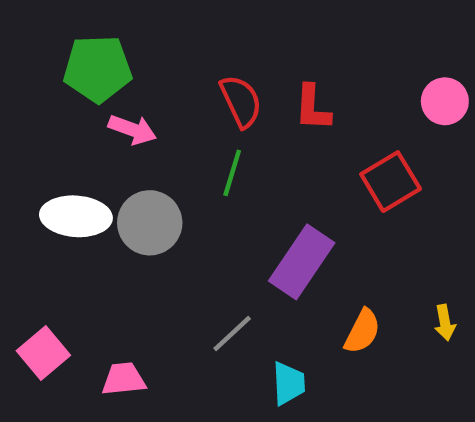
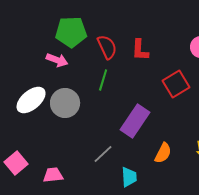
green pentagon: (98, 69) -> (71, 32), moved
white ellipse: (76, 216) -> (31, 100), turned -44

